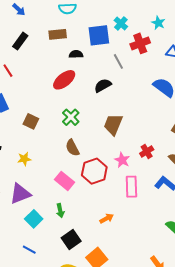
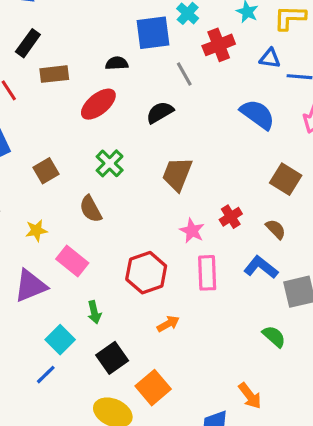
brown rectangle: (58, 34) -> (54, 74), moved
brown square: (31, 121) -> (46, 171), turned 35
brown semicircle: (72, 148) -> (91, 209), moved
red hexagon: (94, 171) -> (146, 273), moved
pink rectangle: (65, 181) -> (72, 261), moved
cyan square: (34, 219) -> (60, 340), moved
blue line: (29, 250) -> (46, 375), turned -72

